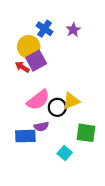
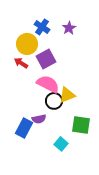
purple square: (36, 61) -> (46, 59), moved
pink semicircle: (38, 100) -> (48, 84), moved, turned -115
blue rectangle: (25, 136) -> (24, 128), turned -60

